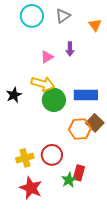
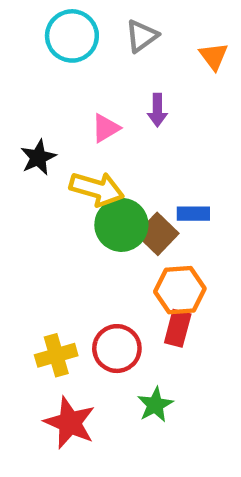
black star: (14, 95) -> (38, 157), moved
blue rectangle: (86, 95) -> (193, 214), size x0.6
brown square: (95, 123) -> (157, 234), moved
red rectangle: (79, 173) -> (178, 328), moved

